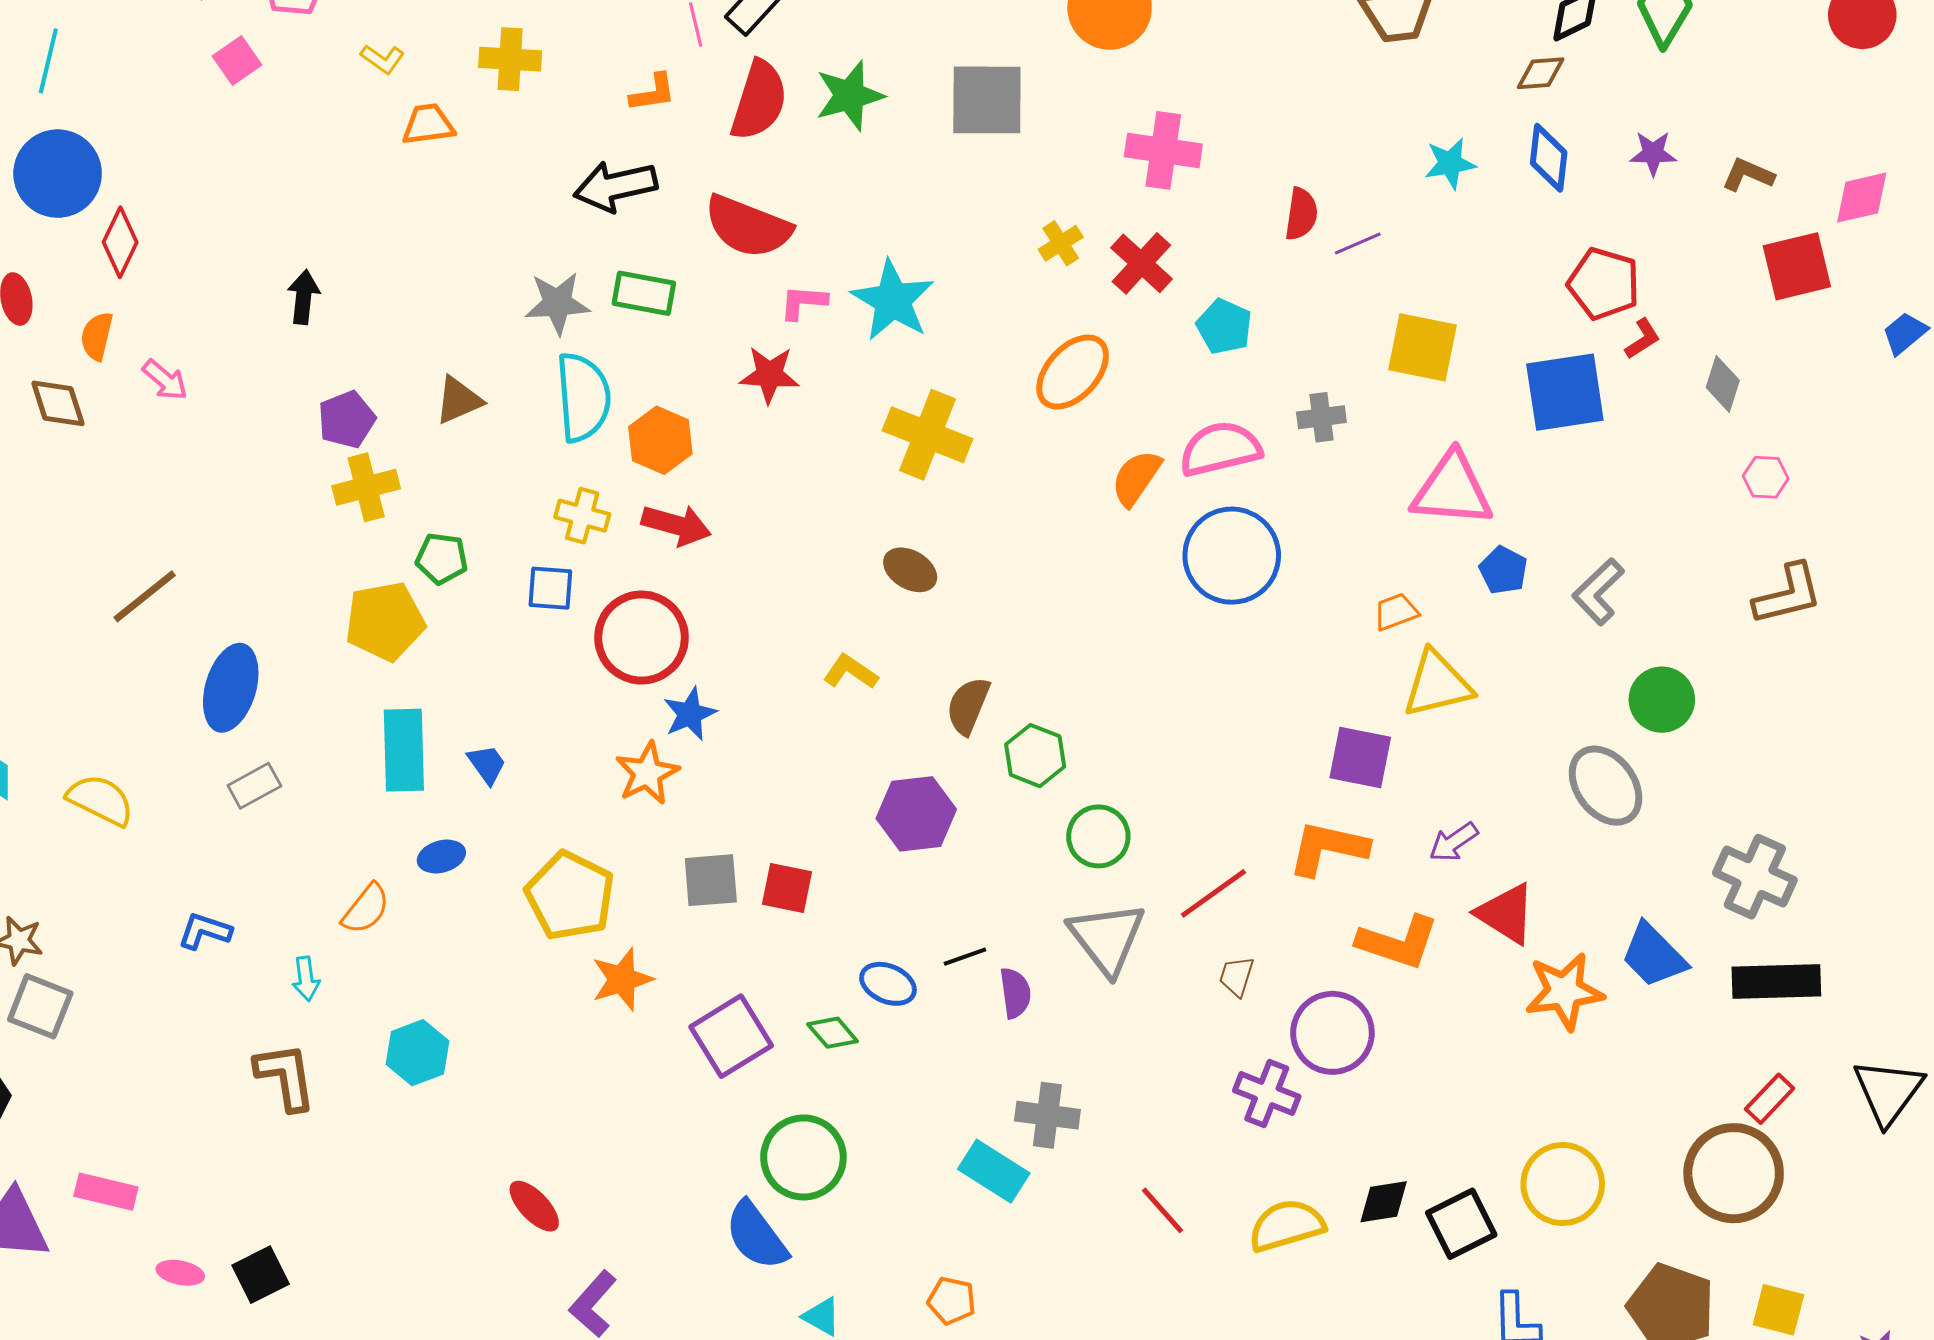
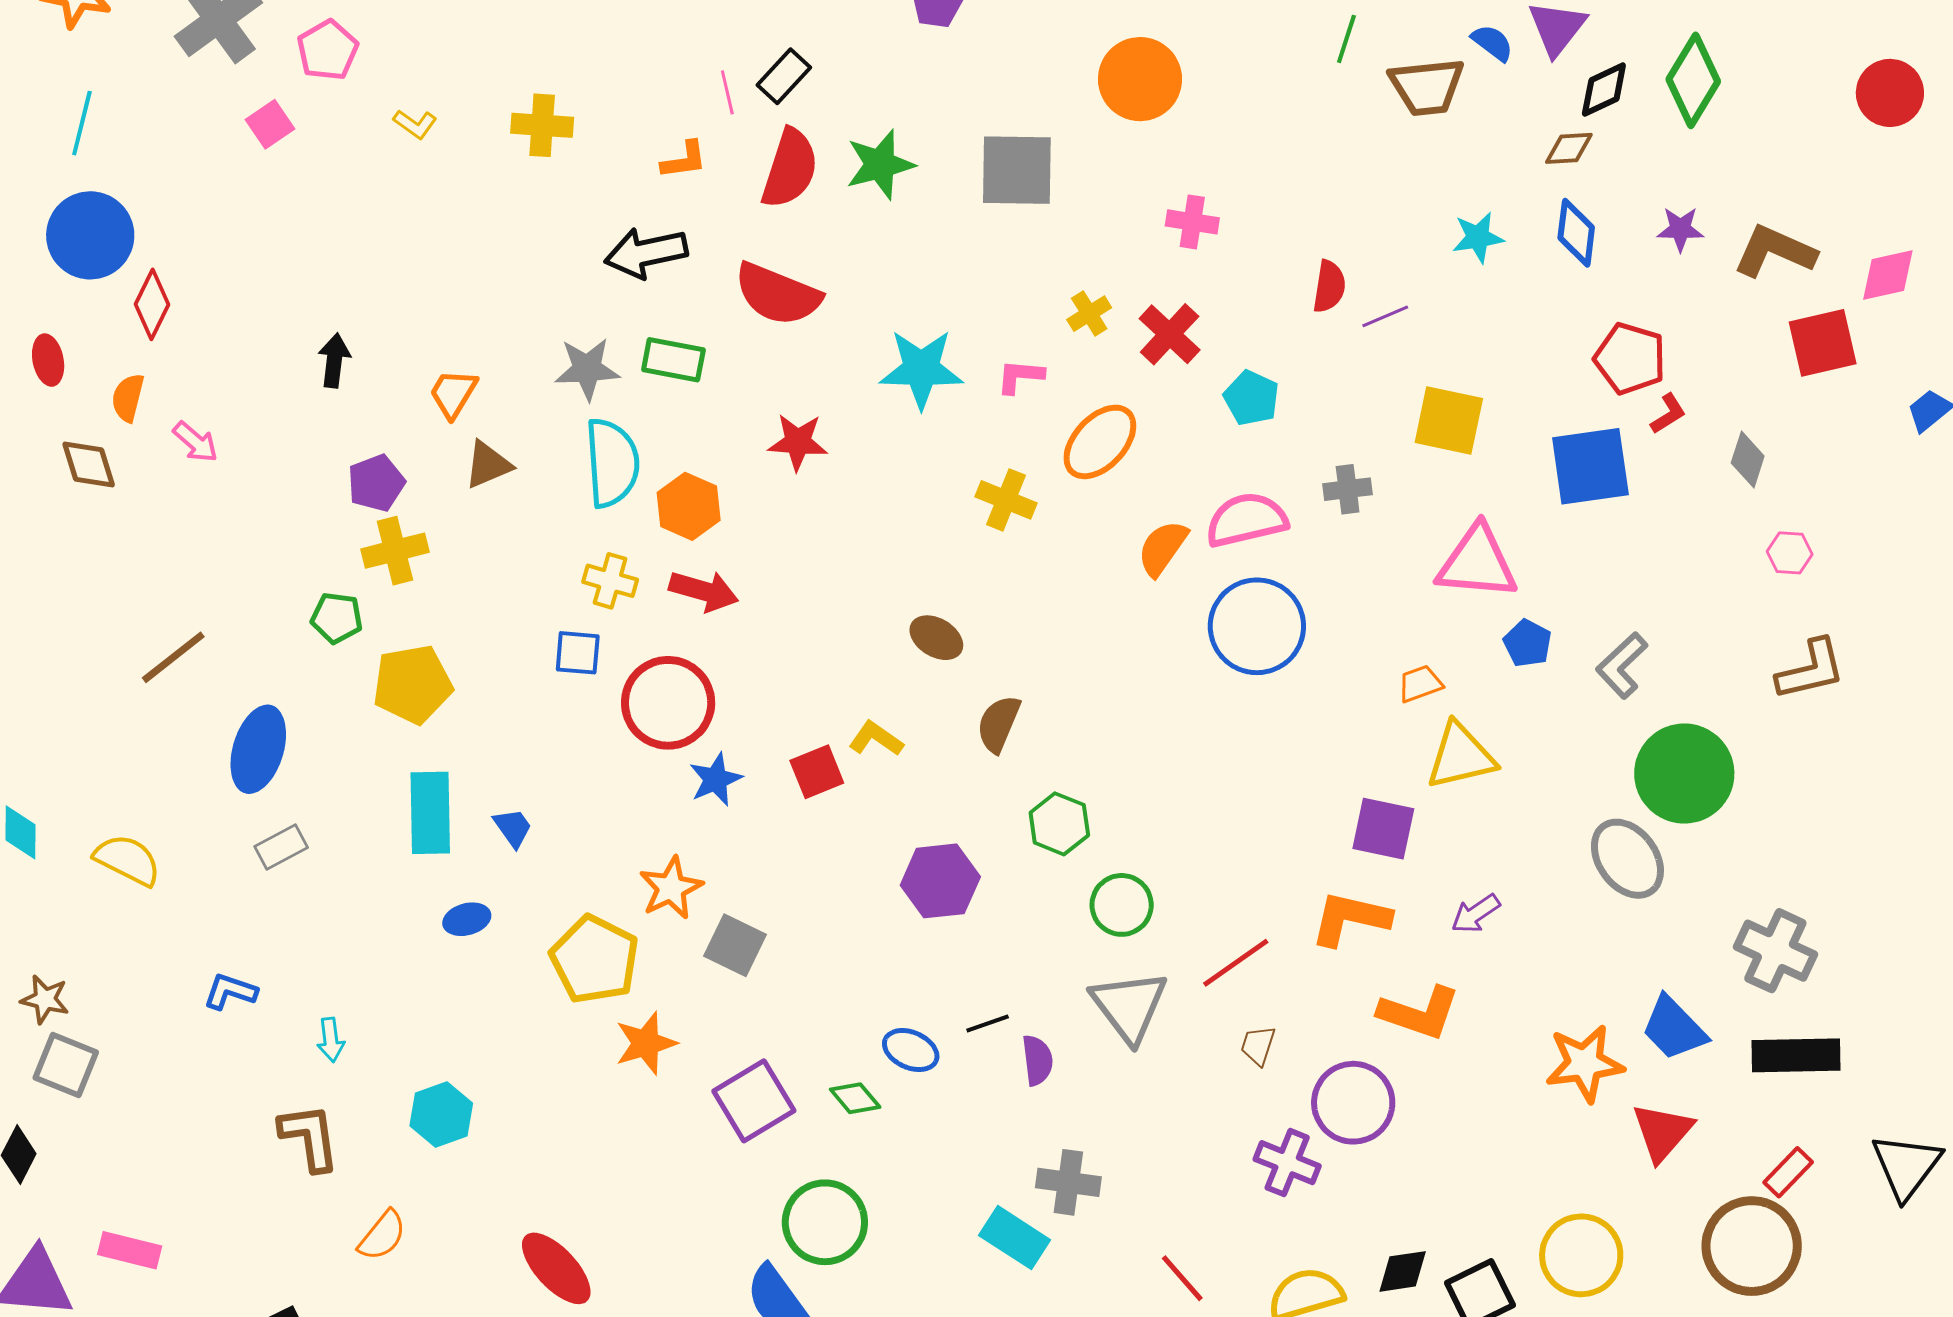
orange trapezoid: (428, 124) -> (453, 393), moved, turned -52
pink cross: (1163, 150) -> (1192, 222), size x0.7
brown L-shape: (1748, 175) -> (1775, 251), size x1.6
cyan star: (893, 300) -> (921, 369), turned -30
pink L-shape: (803, 302) -> (1020, 376), moved
yellow cross: (928, 435) -> (1006, 500), moved, size x0.7
green pentagon: (442, 558) -> (337, 618), moved
green circle: (1662, 700) -> (1684, 774), size x1.5
brown semicircle: (968, 706) -> (999, 724), moved
orange star: (647, 773) -> (671, 888), moved
gray square: (711, 880) -> (735, 945), turned 30
red square: (787, 888) -> (817, 772), moved, turned -34
orange semicircle: (366, 909) -> (382, 1236), moved
red triangle: (1506, 914) -> (1662, 1132), moved, turned 38
red ellipse: (534, 1206) -> (556, 1268), size x1.4

